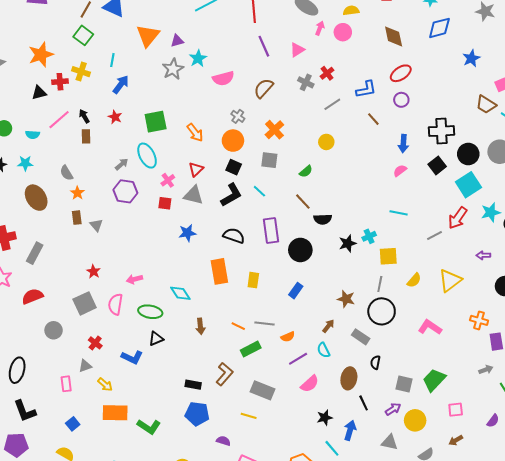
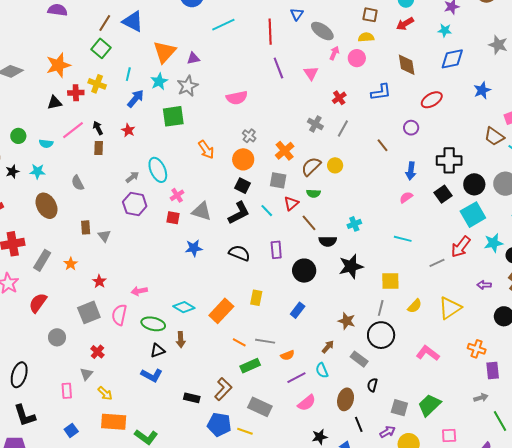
pink triangle: (297, 50) -> (311, 73), turned -35
cyan star: (198, 58) -> (159, 81), moved
red ellipse: (401, 73) -> (432, 100), moved
gray cross: (306, 82) -> (315, 124), moved
brown semicircle: (264, 88) -> (311, 167), moved
blue L-shape: (366, 89) -> (381, 92), moved
gray line: (332, 104) -> (343, 129), turned -30
green square: (156, 122) -> (173, 116), moved
red triangle: (196, 169) -> (291, 203), moved
green semicircle: (306, 171) -> (313, 193), turned 40
orange star: (77, 193) -> (71, 264), moved
purple rectangle: (271, 230) -> (276, 250), size x0.7
cyan cross: (369, 236) -> (354, 224), moved
black star: (348, 243) -> (351, 266), size x1.4
orange rectangle: (219, 271) -> (221, 311), moved, turned 50
cyan diamond: (180, 293) -> (184, 307), turned -30
red semicircle: (32, 296) -> (38, 303), turned -35
brown arrow: (200, 326) -> (181, 340), moved
blue L-shape: (132, 357) -> (152, 375), moved
gray triangle: (85, 366) -> (86, 374), turned -32
blue pentagon: (197, 414) -> (219, 425), moved

